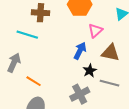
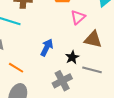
blue arrow: (80, 51) -> (47, 48), moved

